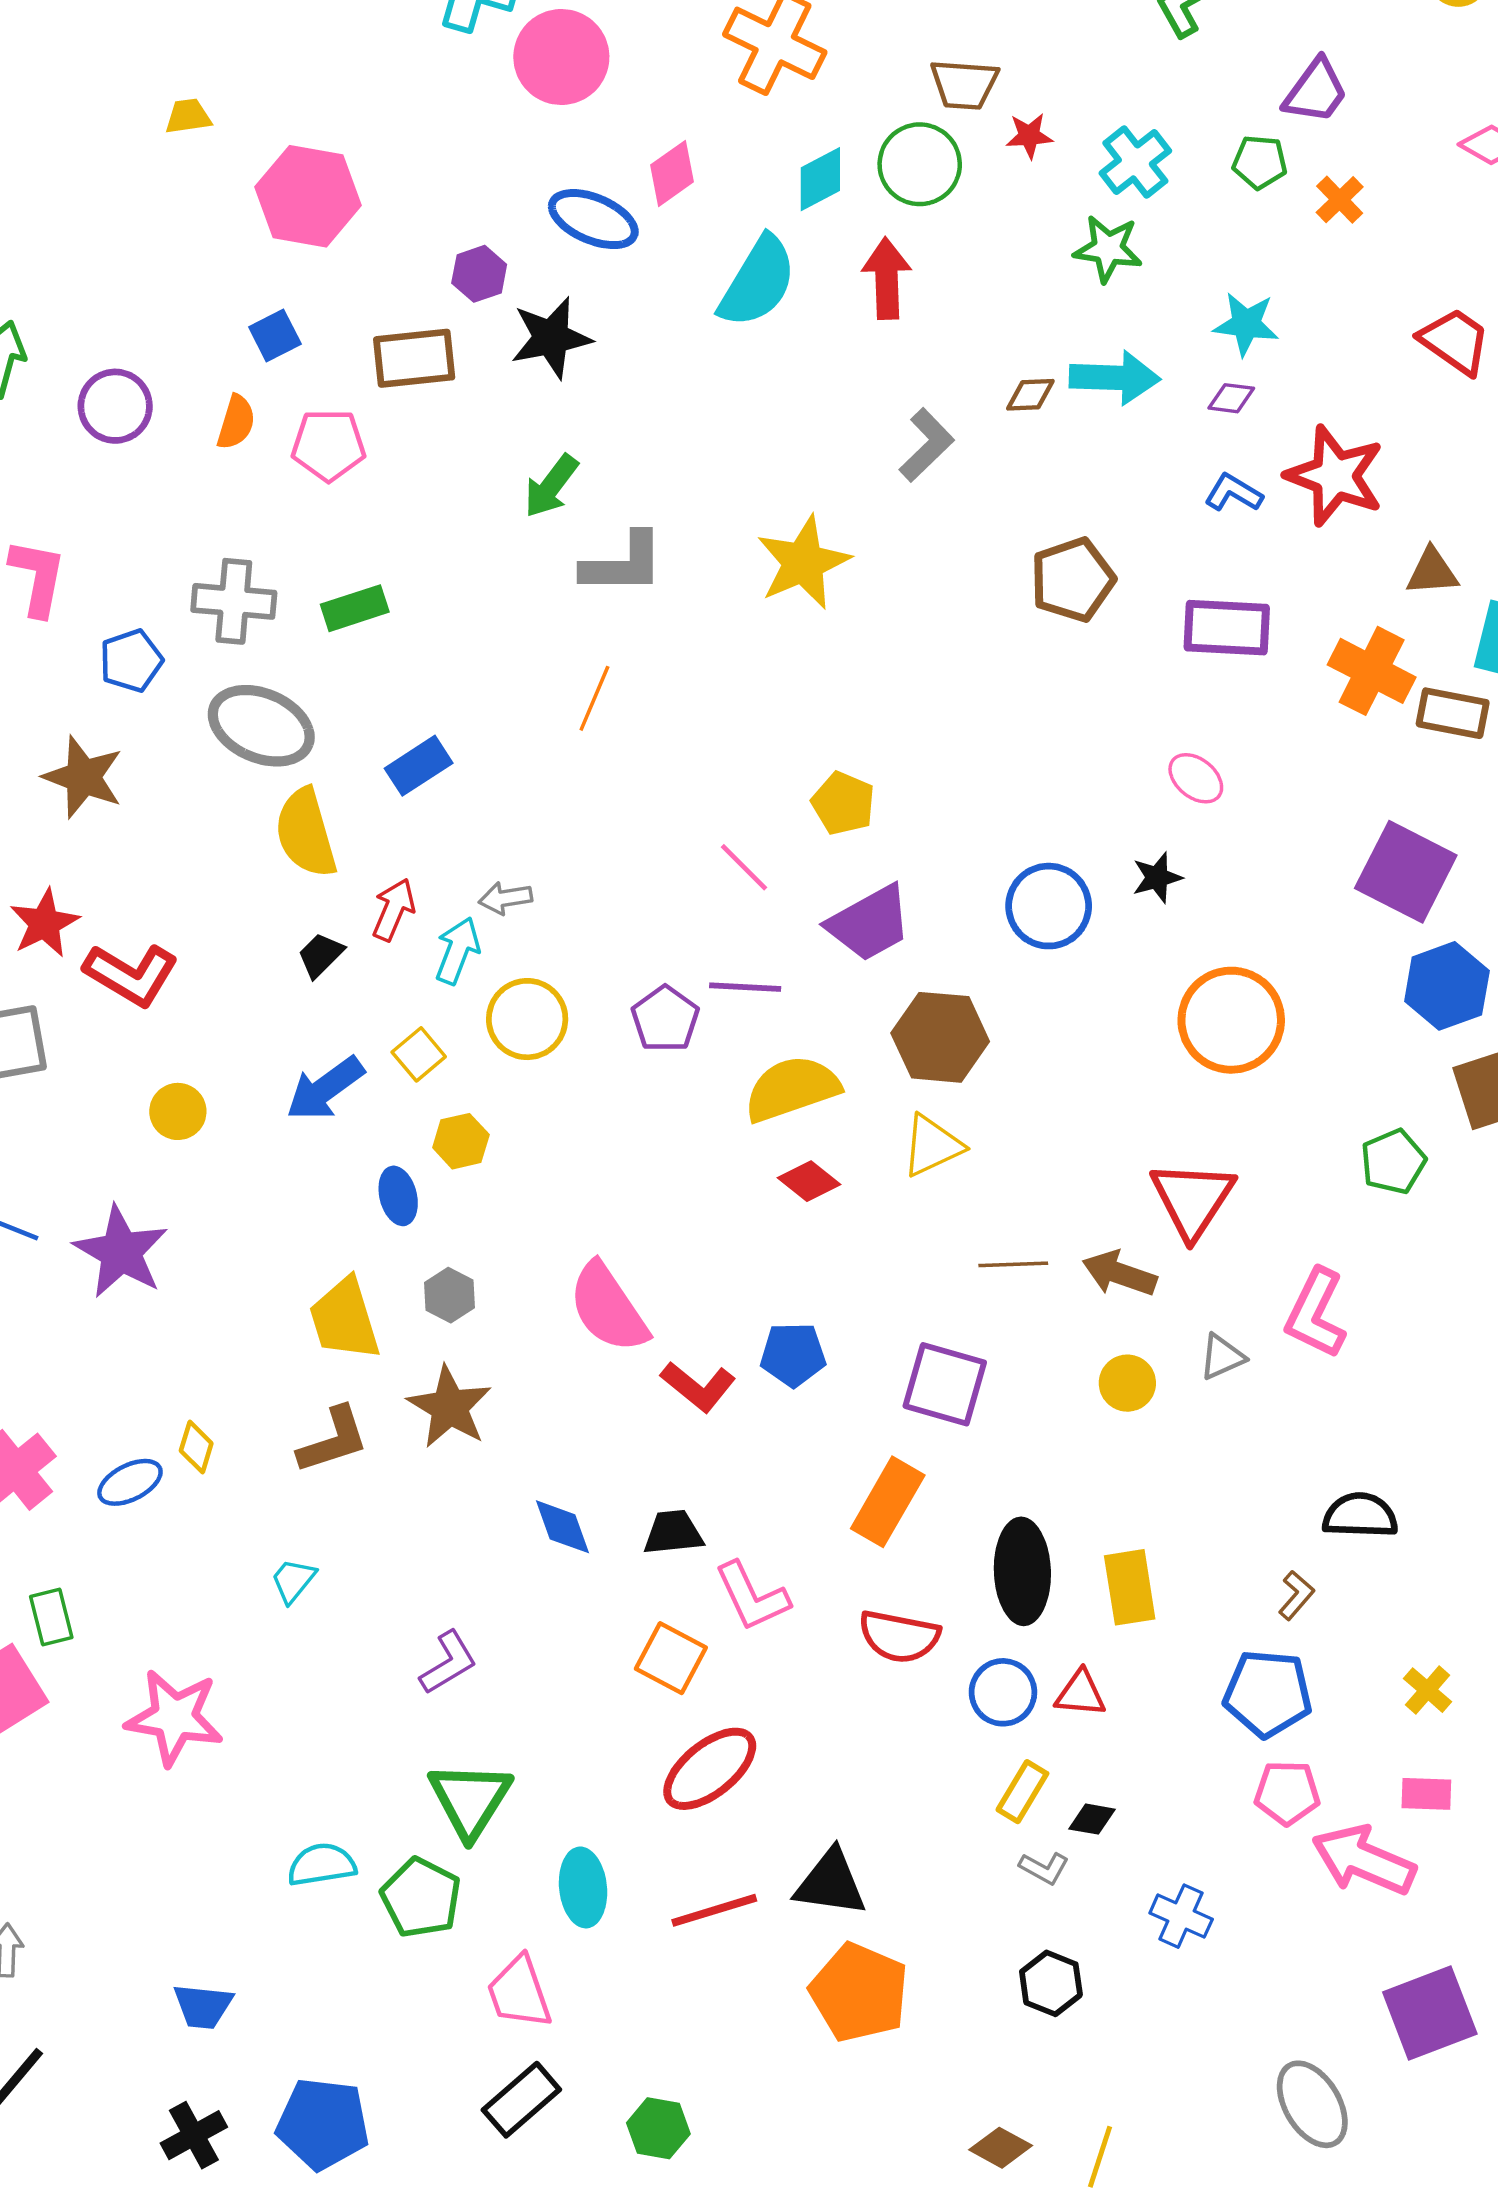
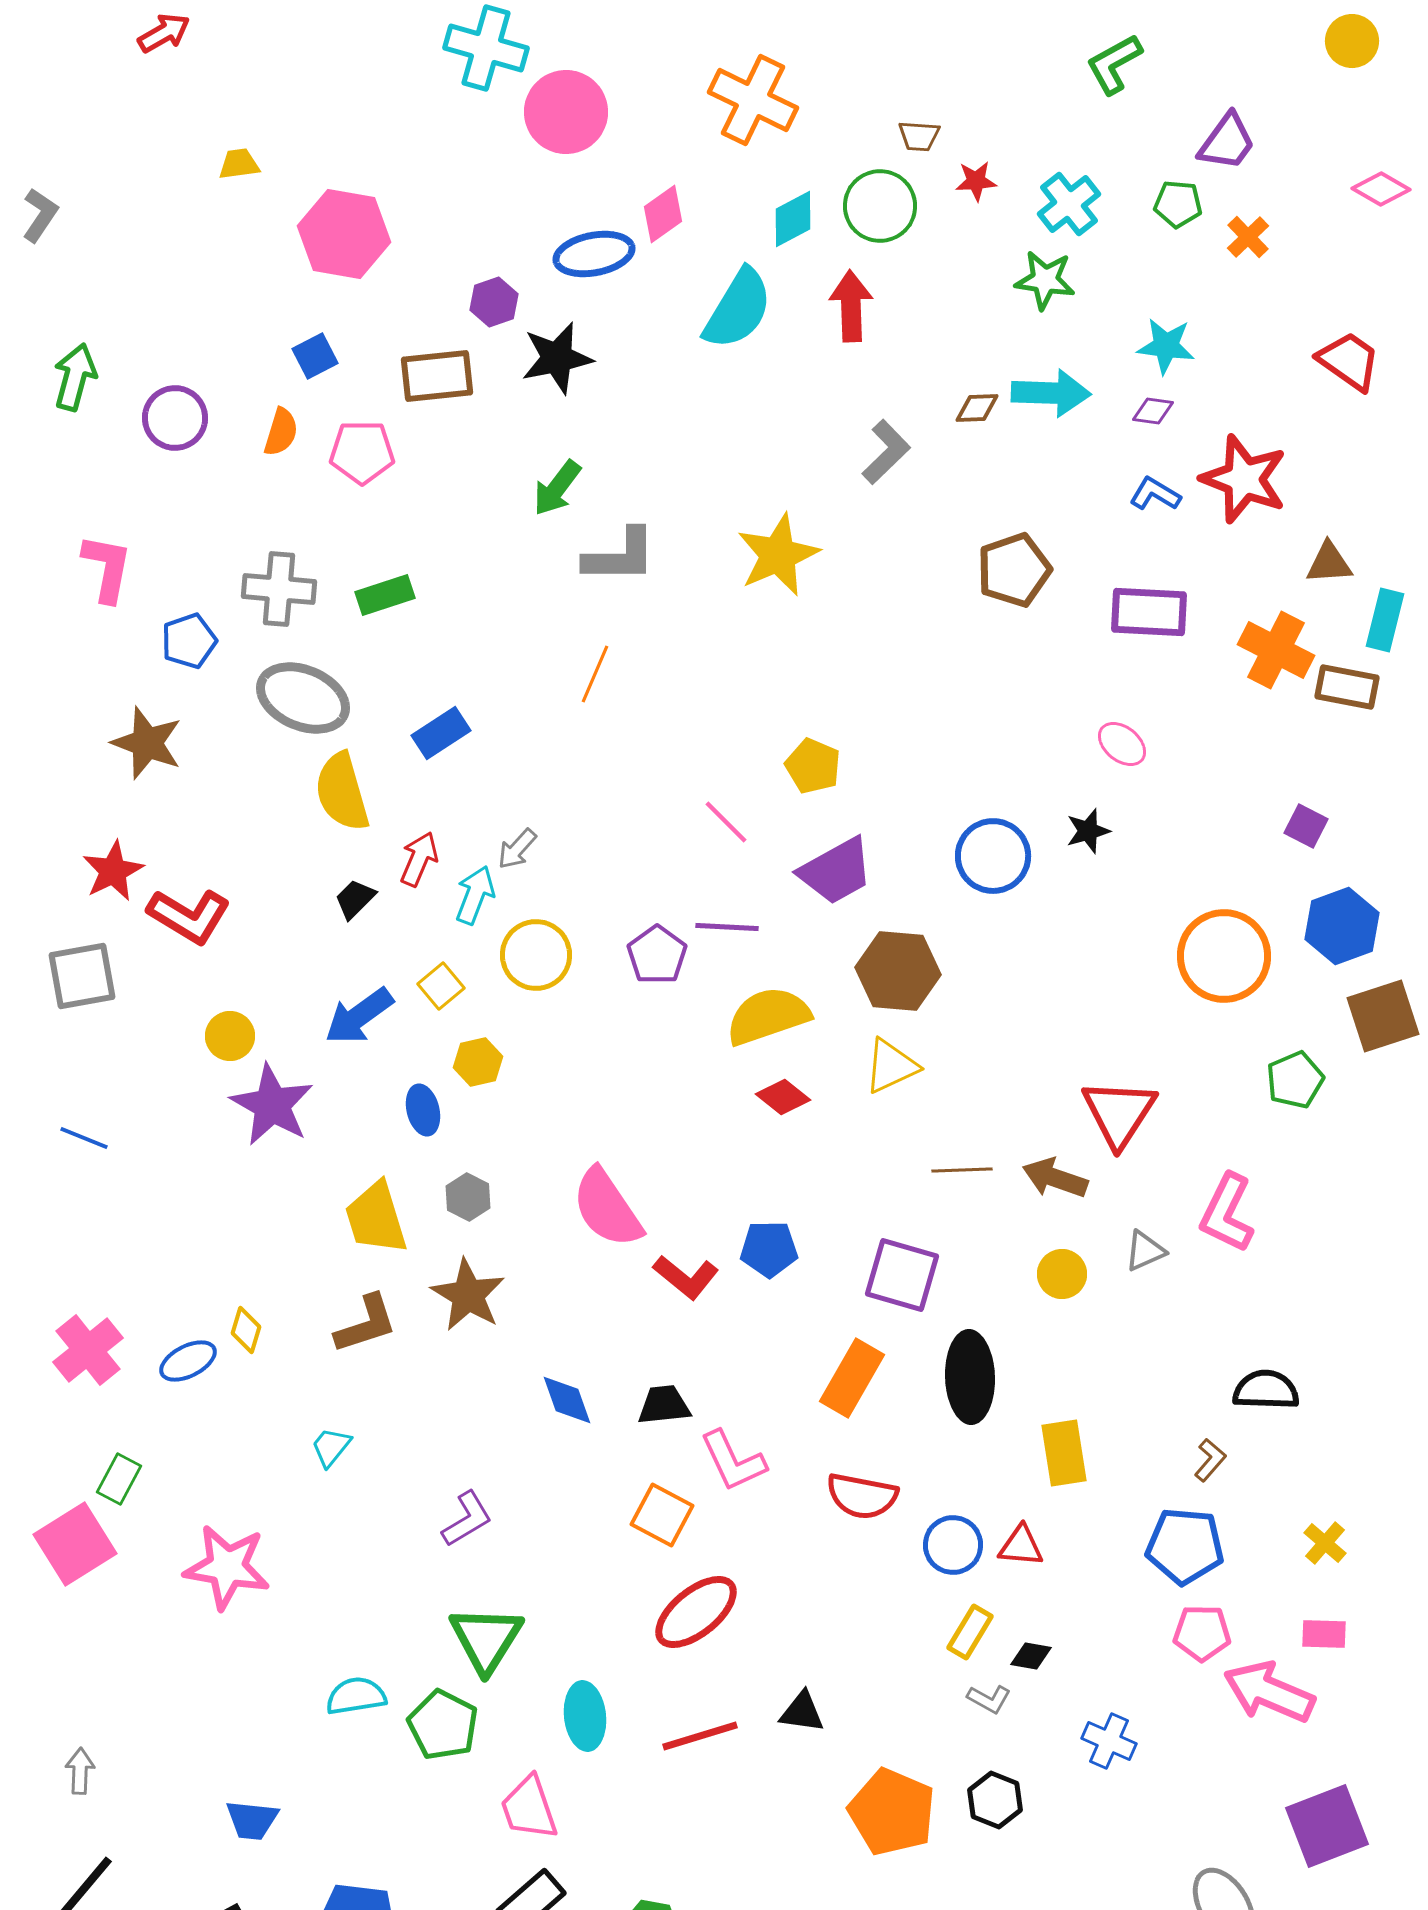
brown trapezoid: (964, 84) -> (919, 136), size x0.7
blue ellipse: (593, 219) -> (594, 254), turned -34
purple square: (1406, 872) -> (1306, 826), size x0.5
gray arrow: (505, 898) -> (517, 849), turned -39
orange circle: (1231, 1020) -> (1224, 956), moved
purple star: (121, 1252) -> (272, 1105), moved
black ellipse: (1022, 1571) -> (970, 1377), moved
green rectangle: (51, 1617) -> (119, 1479), turned 42
black triangle: (831, 1883) -> (802, 1712), size x0.7
orange pentagon: (859, 1992) -> (892, 1812), moved

